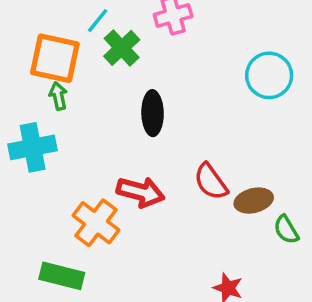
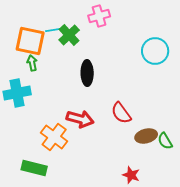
cyan line: (98, 21) -> (53, 30), moved, turned 42
brown ellipse: (254, 201) -> (146, 136), moved

